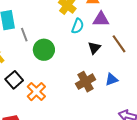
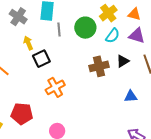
green circle: (44, 50) -> (85, 28), moved
black square: (14, 80) -> (41, 59), moved
brown cross: (86, 82) -> (99, 66), moved

